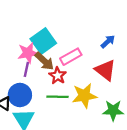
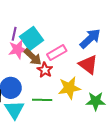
blue arrow: (108, 42) -> (90, 39), size x1.6
purple line: (26, 69) -> (14, 34), moved
green line: (57, 97) -> (42, 100), moved

